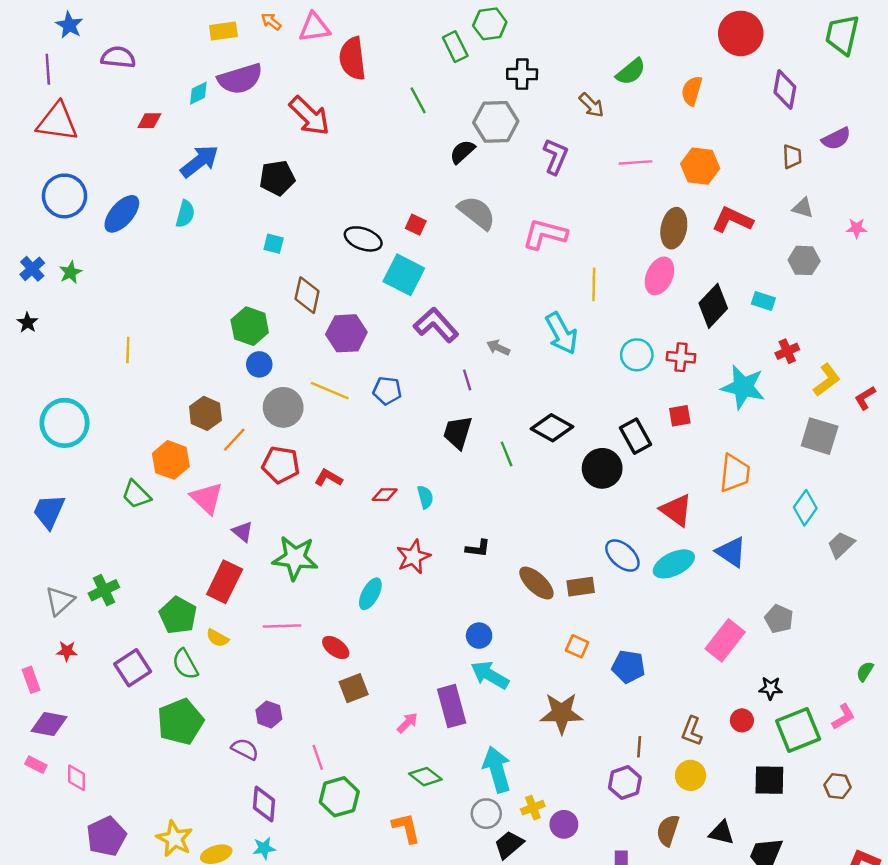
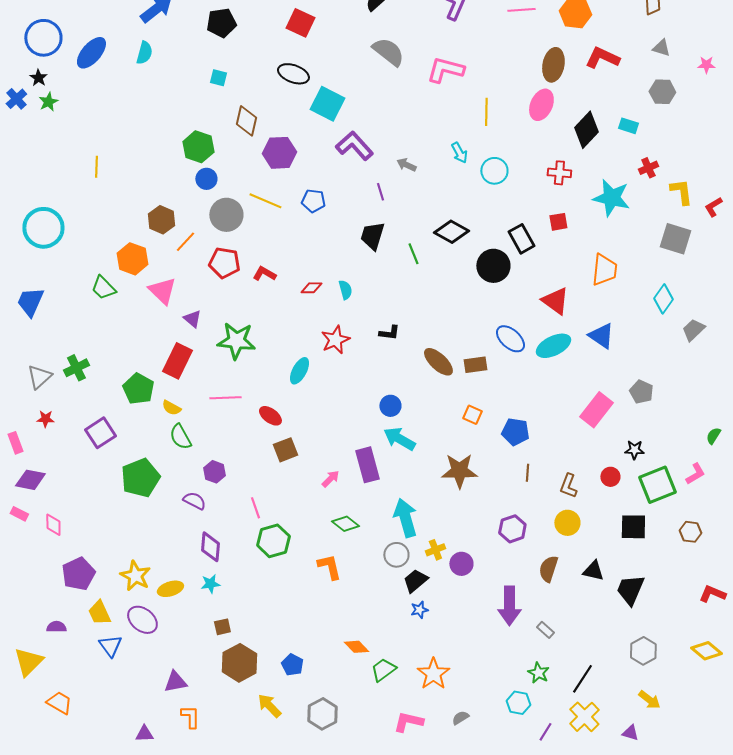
red square: (416, 225) -> (300, 23), moved, size x1.6
black star: (27, 323) -> (38, 78), moved
cyan arrow: (562, 333) -> (459, 153), size x0.6
cyan circle: (637, 355) -> (494, 171), moved
yellow L-shape: (827, 380) -> (681, 192), turned -60
green semicircle: (185, 664) -> (180, 437), moved
brown line: (639, 747) -> (527, 473), moved

